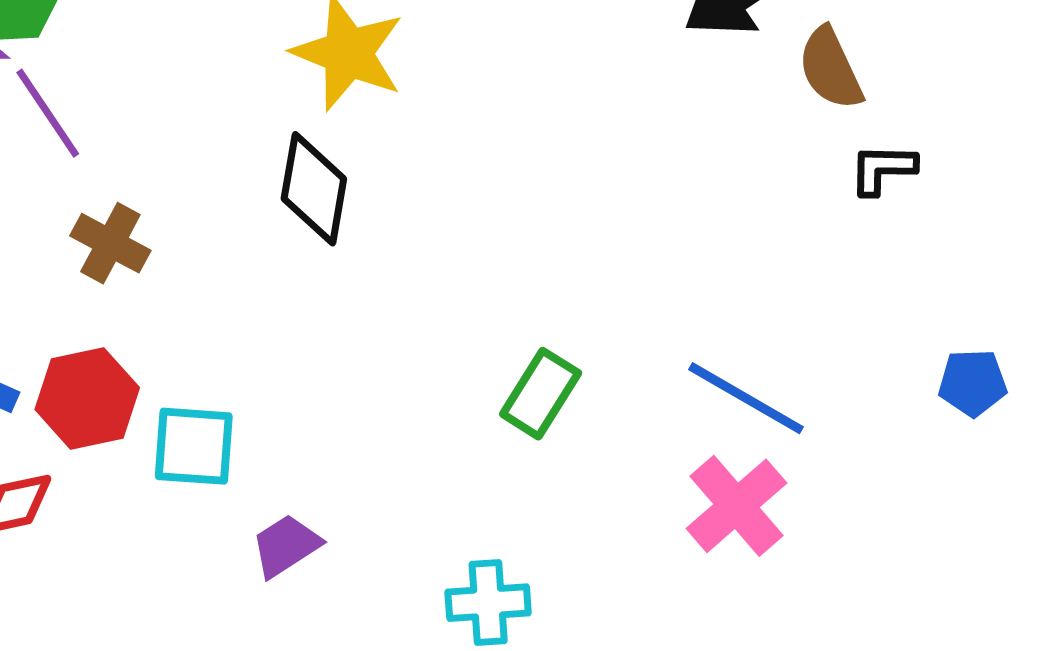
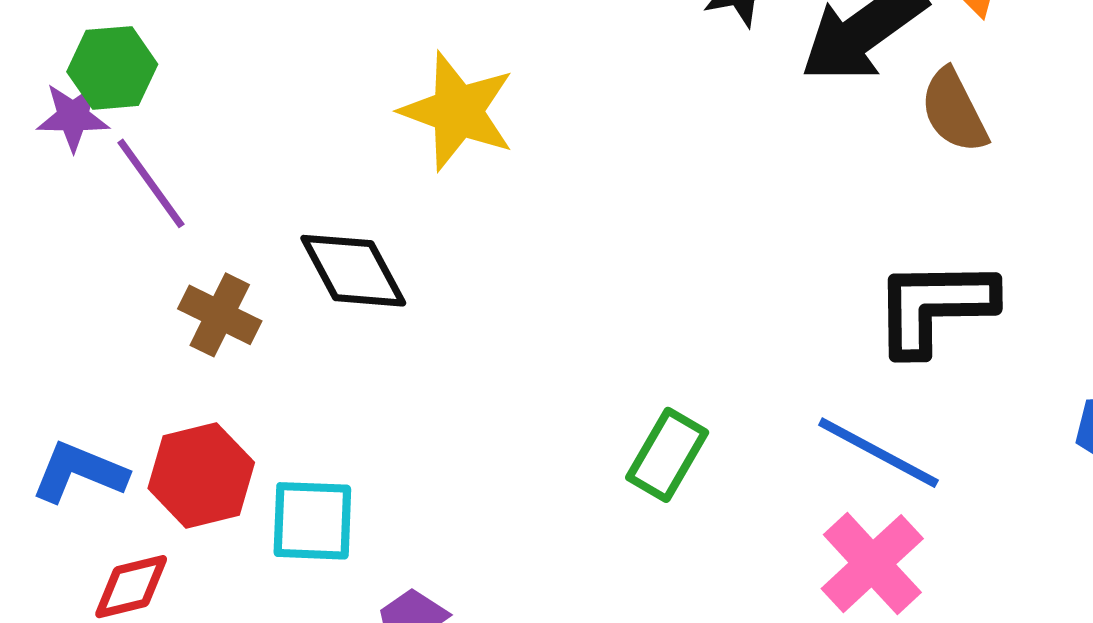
black L-shape: (883, 169) -> (934, 307), moved, size x1.8
black diamond: (314, 189) -> (353, 271), moved, turned -36

